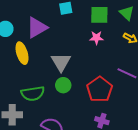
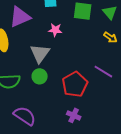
pink star: (96, 38) -> (55, 30), moved

